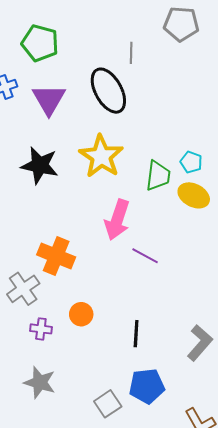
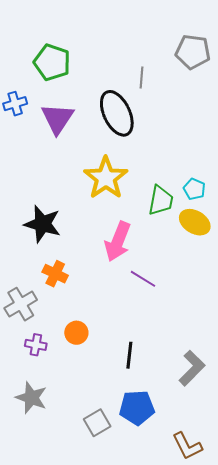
black star: (40, 165) -> (42, 224), moved
orange cross: (56, 256) -> (55, 274), size x0.7

